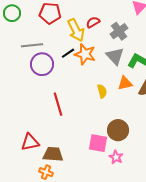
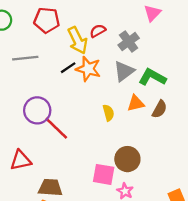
gray triangle: (115, 56) -> (124, 71), turned 36
purple circle: (42, 64) -> (37, 110), moved
red line: (58, 104) -> (56, 128), turned -30
red triangle: (30, 142) -> (21, 160), moved

